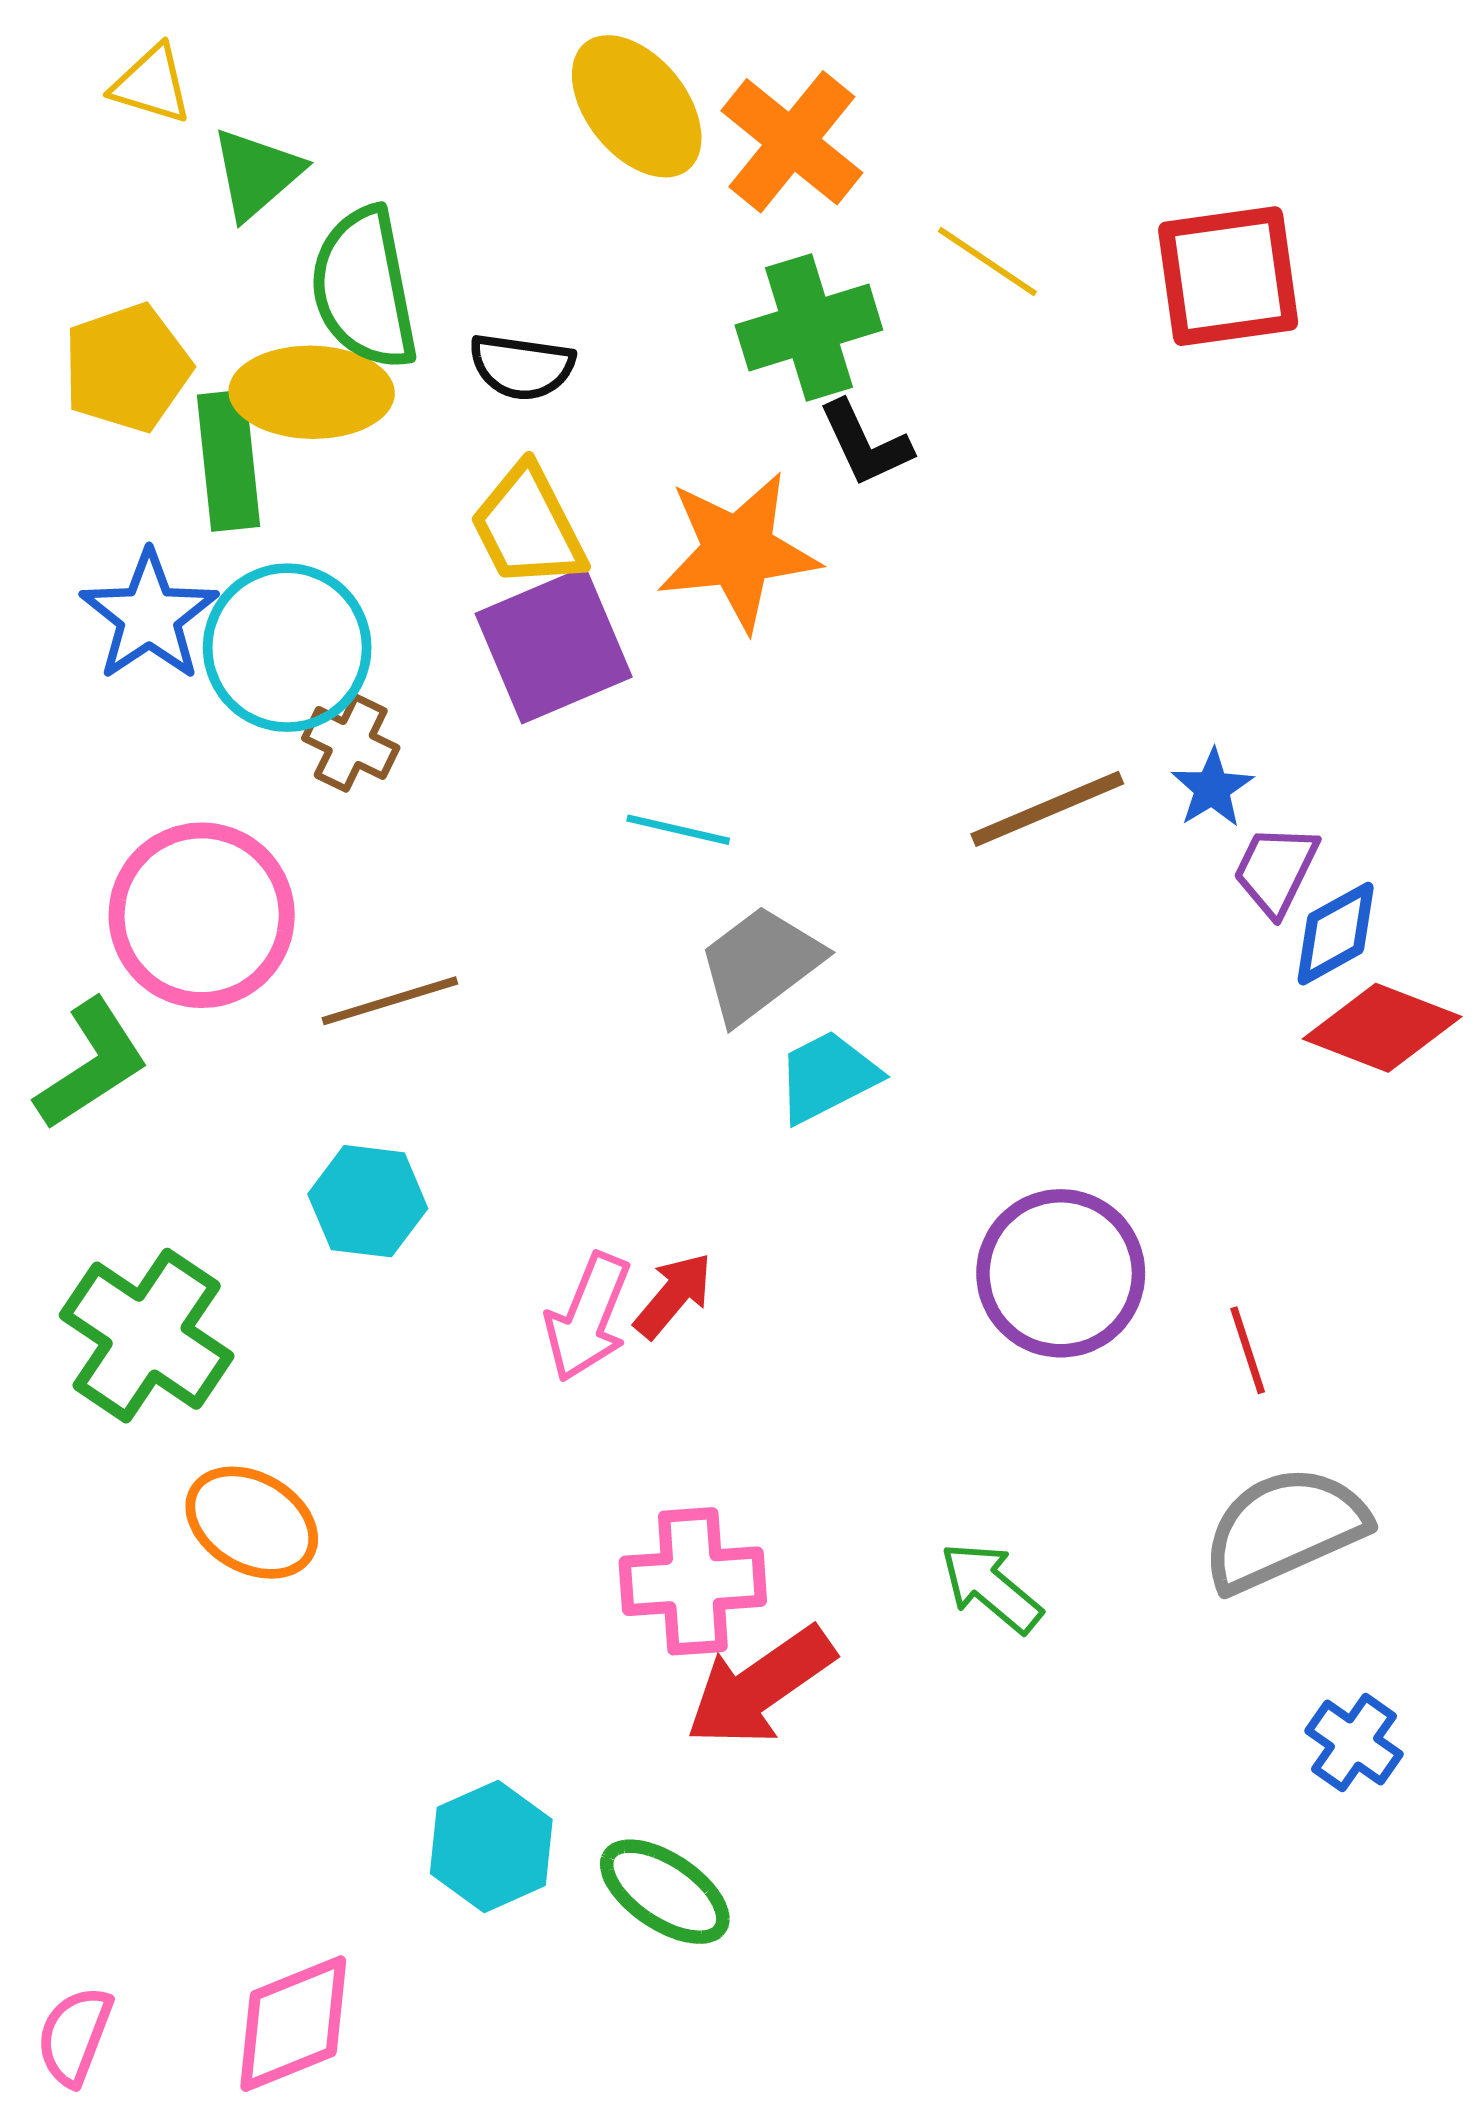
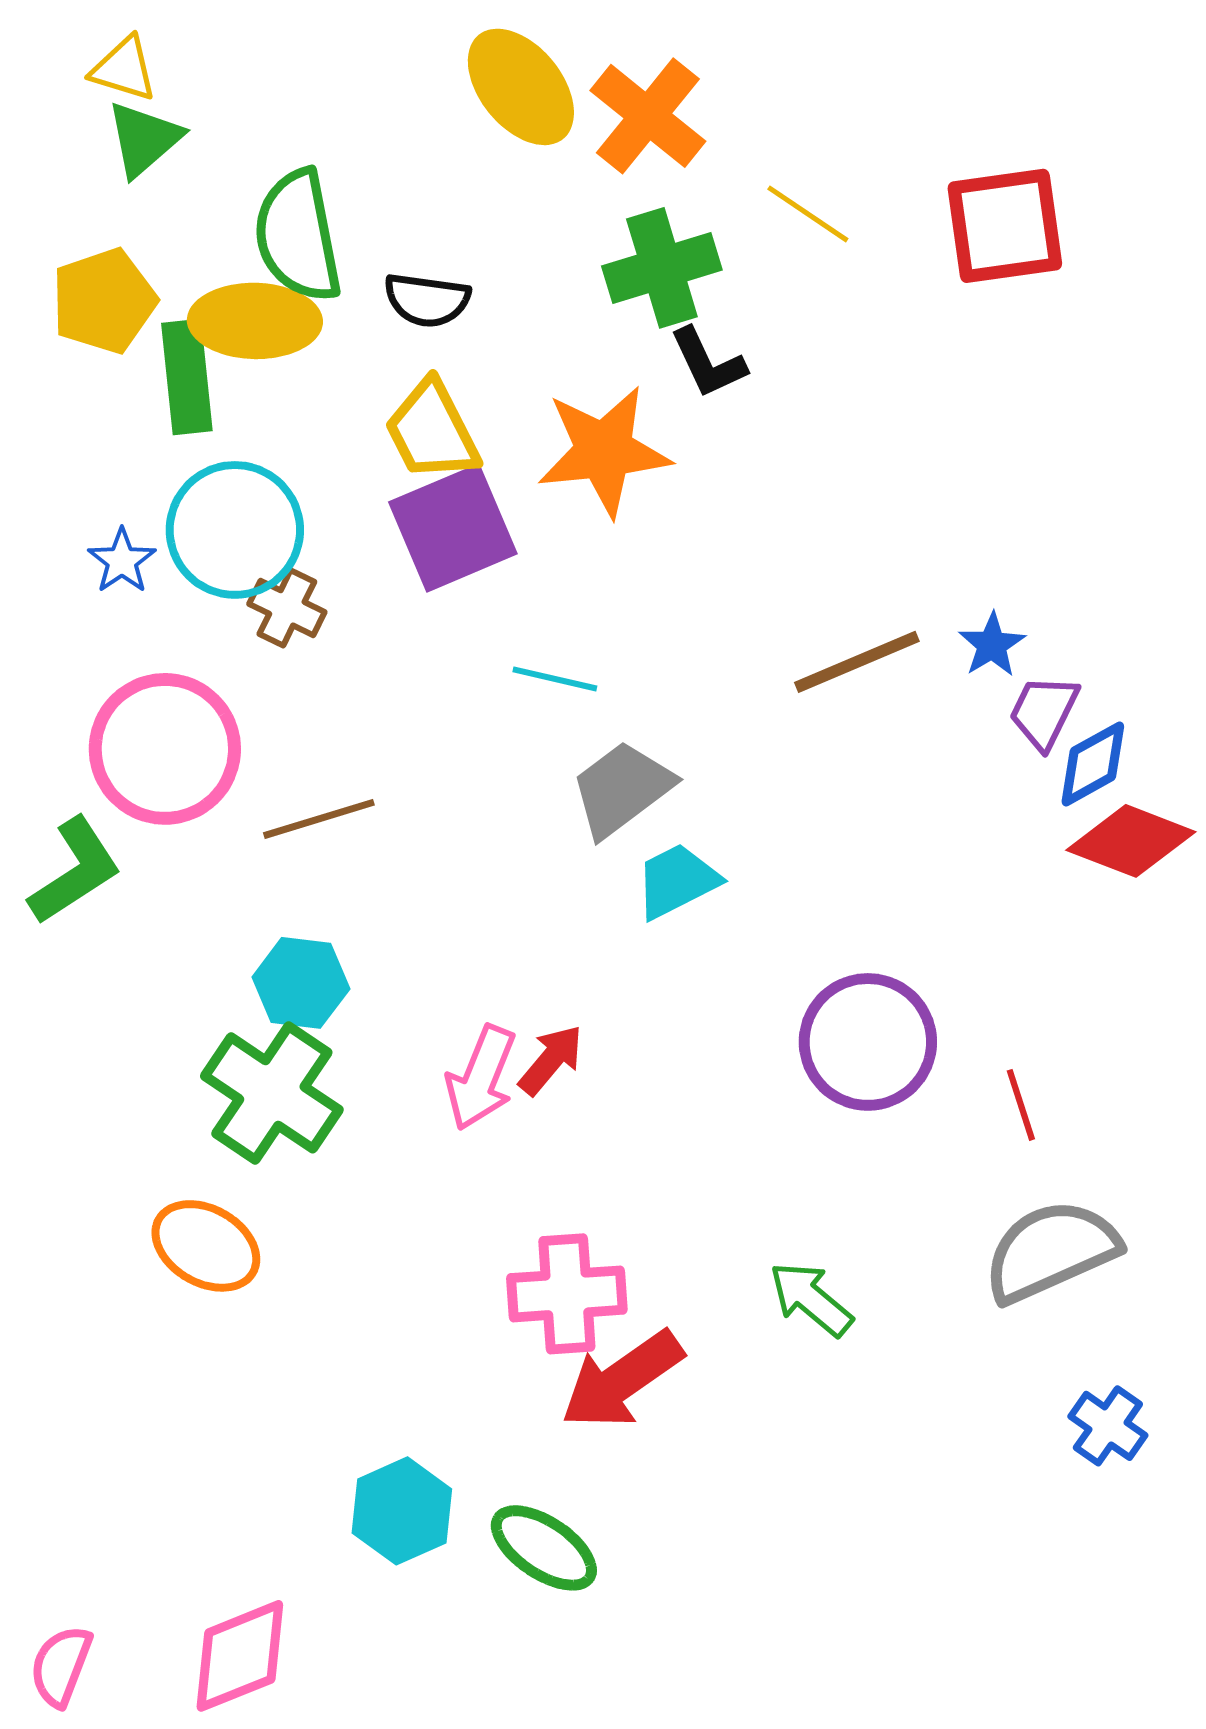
green triangle: (257, 174) -> (144, 139), moved
blue star: (149, 616) -> (122, 561), moved, size x0.6
green cross: (147, 1336) -> (272, 1093), moved

